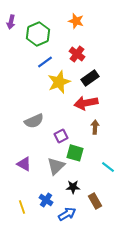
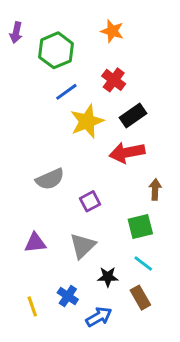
brown arrow: (95, 127) -> (155, 189), moved
green square: (75, 153) -> (140, 227), moved, turned -30
purple triangle: (24, 164) -> (35, 243), turned -35
cyan line: (108, 167) -> (143, 264), moved

